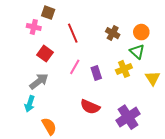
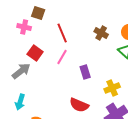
pink line: (75, 67) -> (62, 57), moved
yellow cross: (124, 69) -> (112, 88), moved
gray arrow: (39, 81) -> (21, 71), moved

